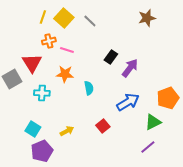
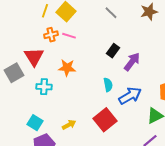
gray line: (90, 21) -> (111, 13), moved
pink line: (67, 50) -> (69, 36), moved
cyan semicircle: (89, 88) -> (108, 85), moved
red square: (103, 126) -> (105, 120), size x1.6

